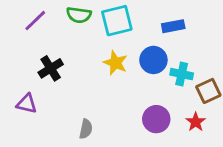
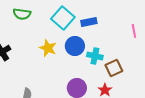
cyan square: (117, 21) -> (63, 18), moved, turned -35

